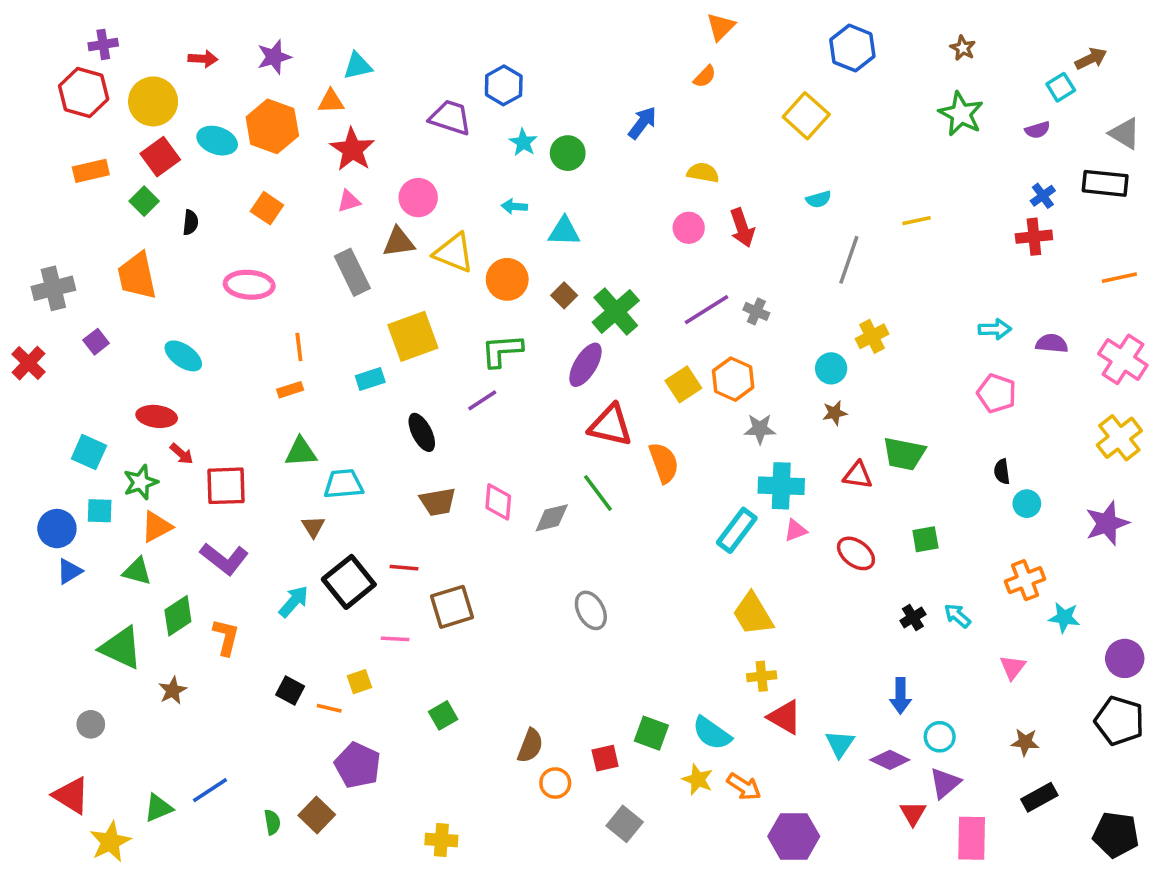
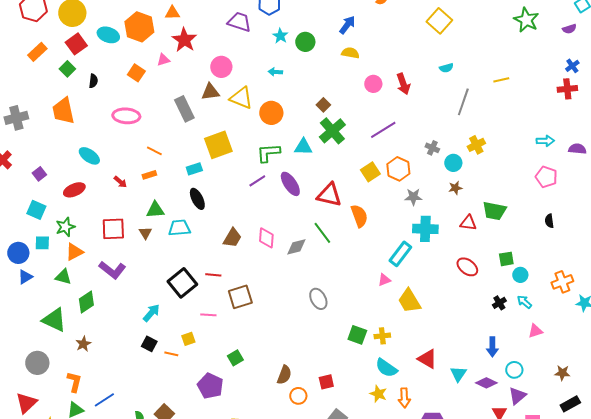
orange rectangle: (91, 171) -> (37, 52), turned -30
yellow semicircle: (703, 173) -> (350, 53), moved
pink triangle: (349, 201) -> (163, 60), moved
cyan triangle: (564, 231) -> (303, 147), moved
brown square: (564, 295) -> (323, 105), moved
gray cross: (756, 311) -> (432, 148), moved
purple square: (96, 342) -> (39, 174), moved
orange line: (299, 347) -> (154, 151), turned -56
purple ellipse: (585, 365) -> (290, 184), moved, turned -65
red ellipse: (157, 416) -> (74, 190), turned -30
black ellipse: (422, 432) -> (197, 199), moved
red arrow: (182, 454) -> (120, 182), moved
brown trapezoid: (438, 502) -> (232, 238), turned -50
cyan circle: (1027, 504) -> (520, 275), moved
brown triangle: (313, 527) -> (145, 233), moved
pink triangle: (795, 530) -> (384, 280), moved
cyan arrow: (294, 602) -> (151, 313), moved
orange L-shape: (226, 637) -> (74, 382), moved
pink triangle: (1013, 667) -> (535, 331), moved, turned 35
yellow cross: (762, 676) -> (382, 336), moved
gray circle: (91, 724) -> (37, 363), size x1.5
green square: (651, 733) -> (357, 335), moved
purple pentagon: (358, 765) -> (210, 386), moved
orange arrow: (744, 787) -> (404, 398), turned 54
red triangle: (71, 795) -> (26, 403), turned 45

